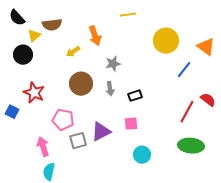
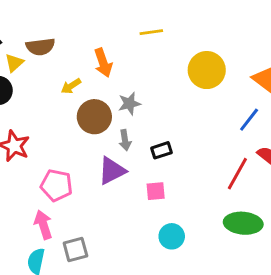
blue line: (184, 70) -> (249, 120), moved
brown circle: (81, 84) -> (94, 117), moved
purple triangle: (101, 132) -> (112, 171), moved
gray square: (78, 141) -> (75, 249), moved
pink arrow: (43, 147) -> (43, 225), moved

